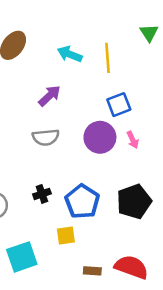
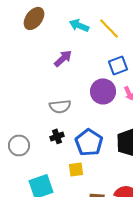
yellow line: (107, 58) -> (109, 28), turned -40
gray semicircle: (46, 137) -> (60, 106), moved

